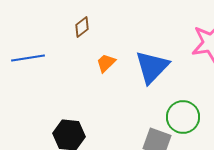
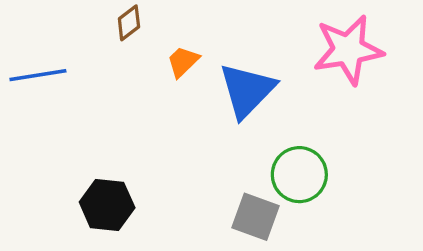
orange trapezoid: (106, 63) -> (183, 62), moved

